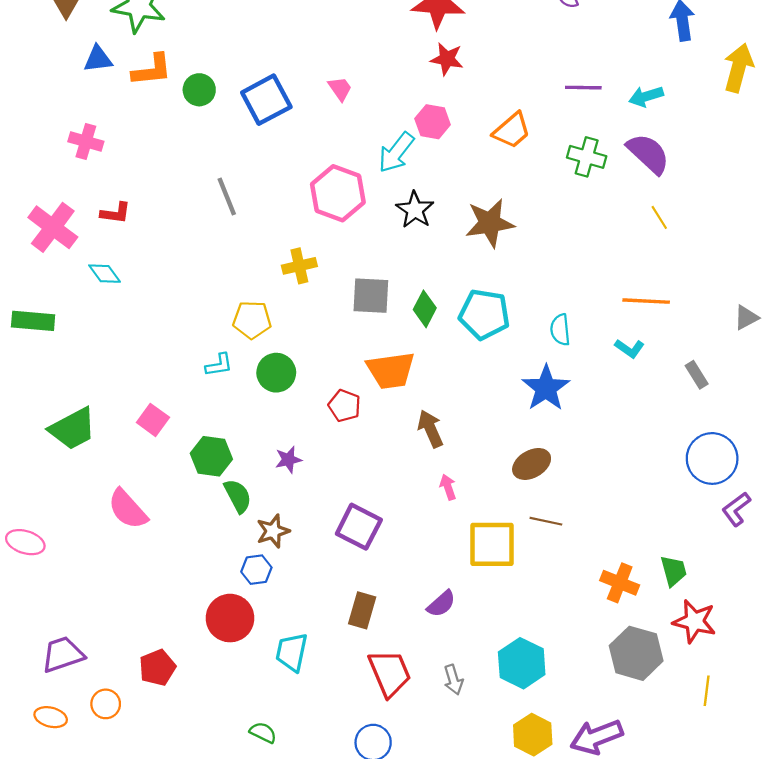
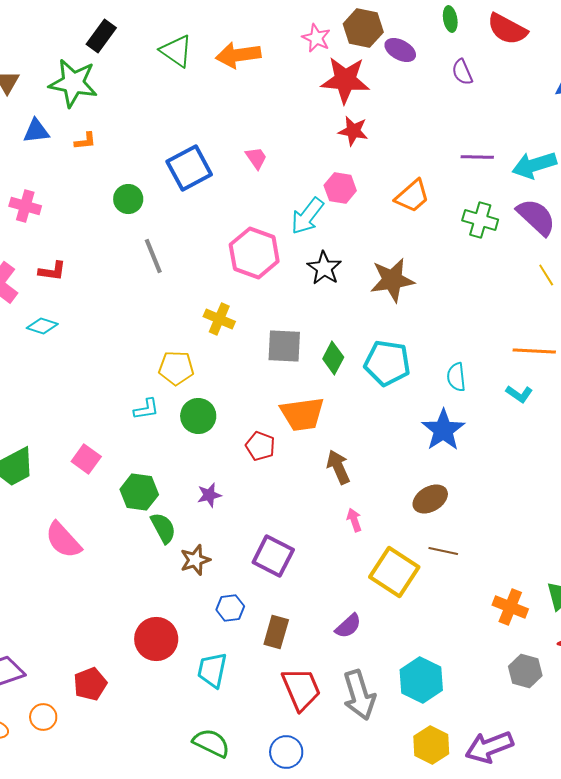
orange L-shape: (152, 70) -> (85, 141), size x0.6
green circle: (199, 90) -> (128, 199), moved
cyan arrow: (646, 96) -> (534, 165), size x1.4
yellow cross: (299, 266) -> (219, 319), turned 36
cyan diamond: (105, 274) -> (42, 326), turned -36
yellow square: (492, 544) -> (394, 572), turned 33
blue hexagon: (256, 570) -> (230, 608), moved
gray hexagon: (636, 653) -> (525, 671), size x0.7
gray arrow: (453, 680) -> (359, 695), size x1.8
green semicircle: (263, 733) -> (211, 743), moved, size x1.5

